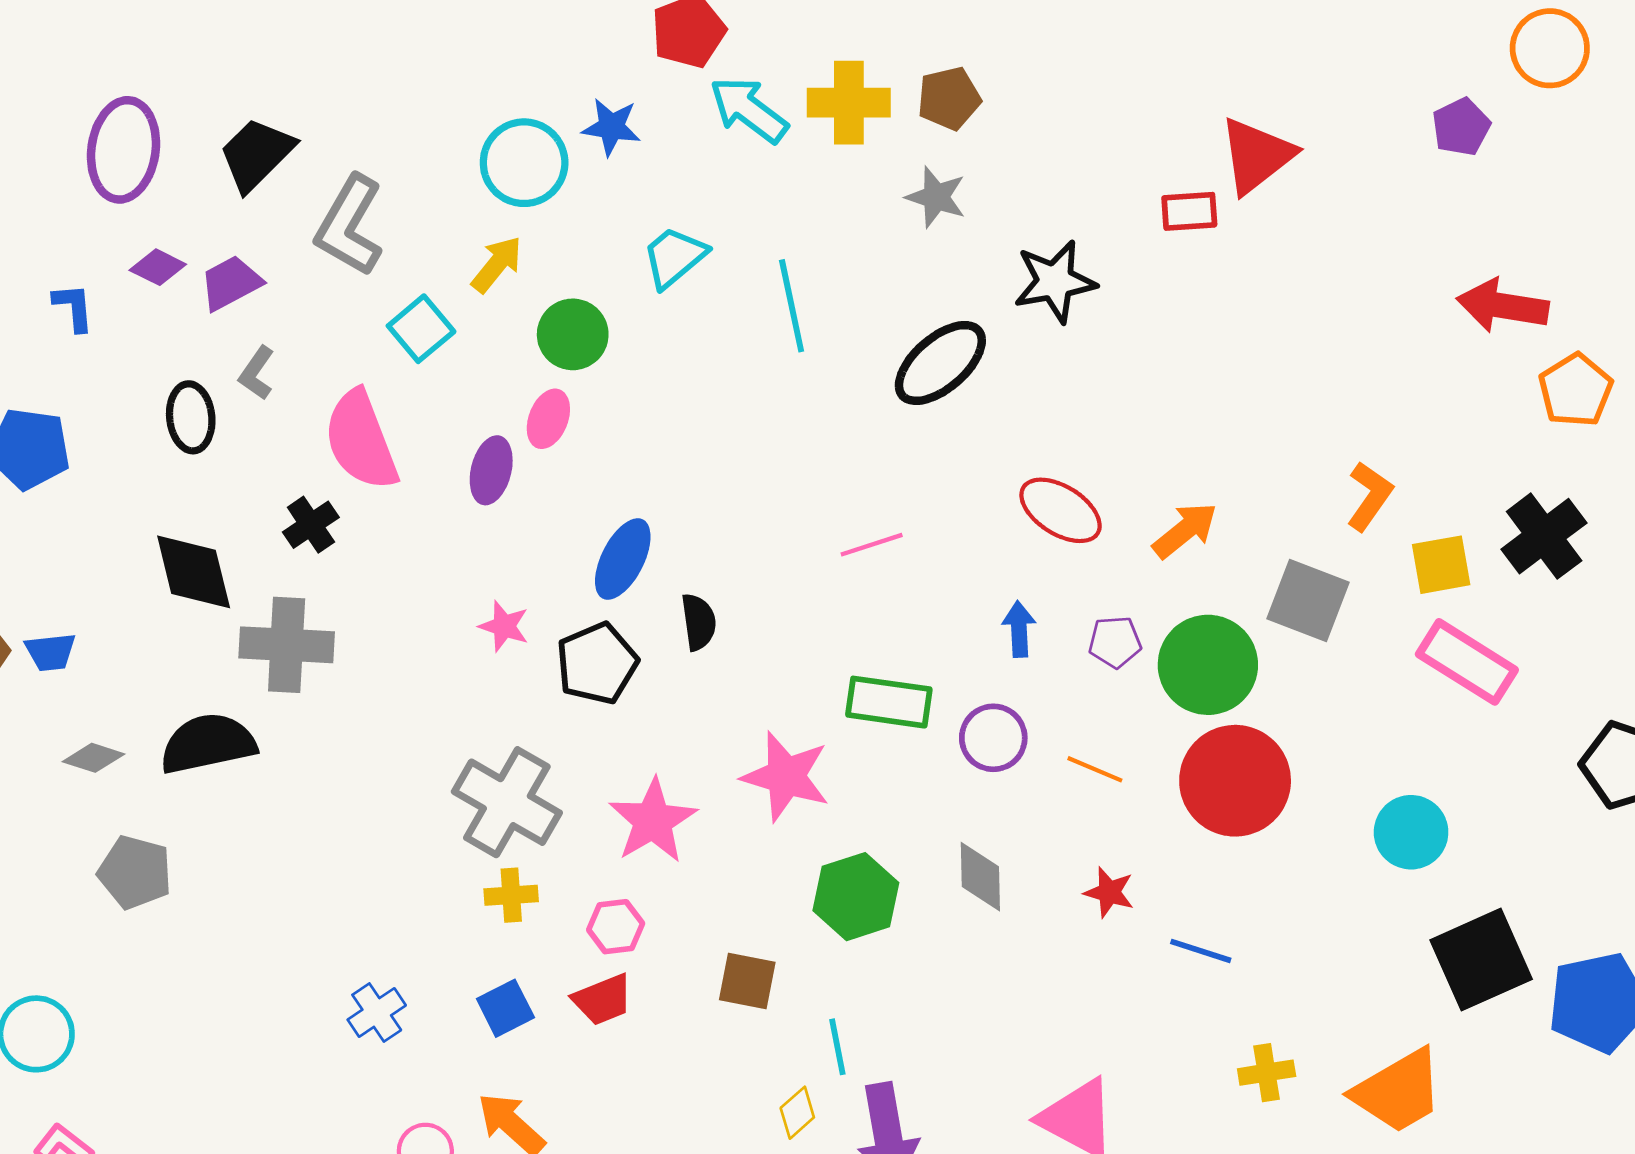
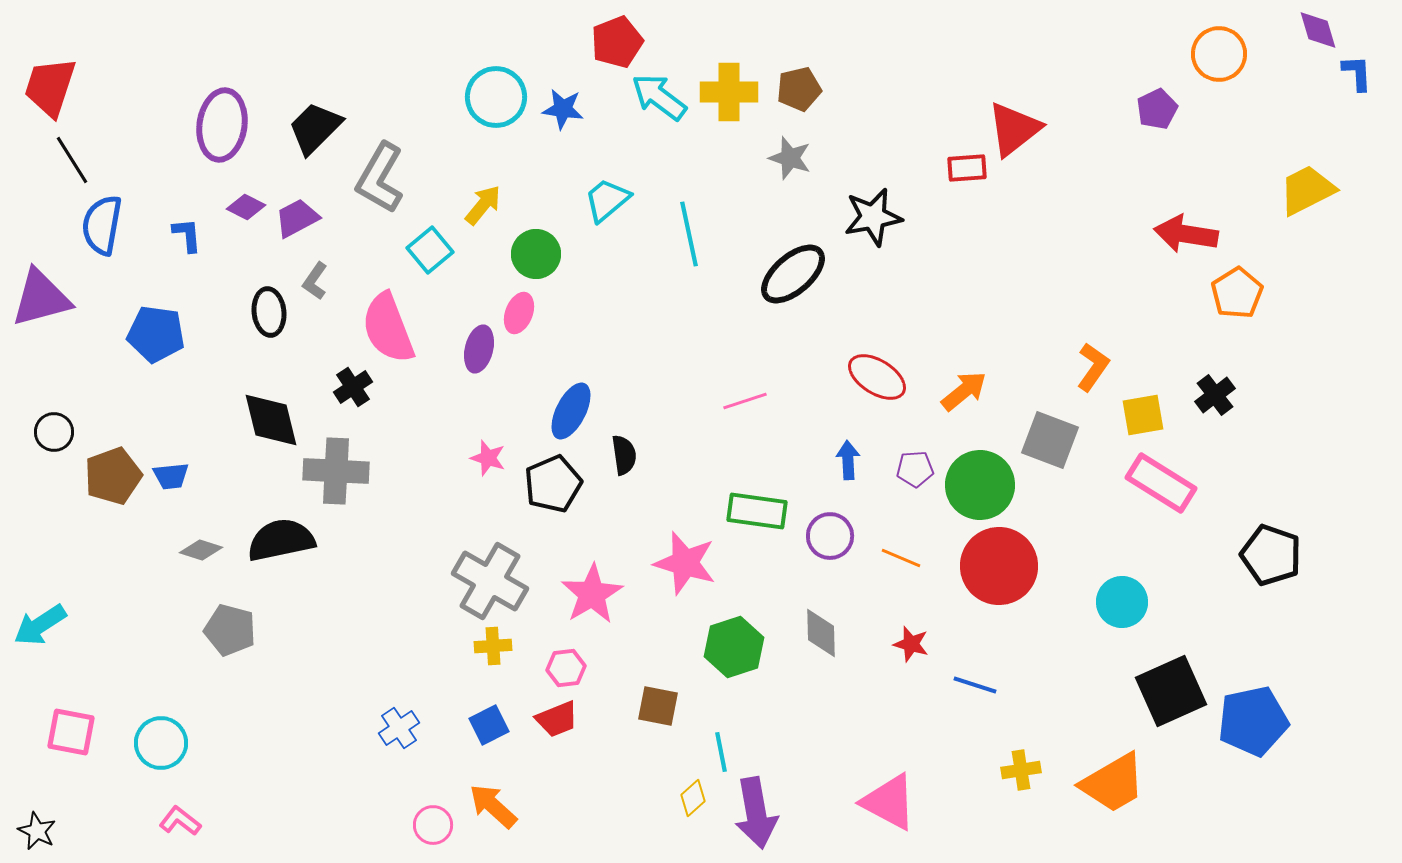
cyan circle: (524, 163) -> (496, 97), moved
black cross: (1544, 536) -> (1215, 395), size x0.7

